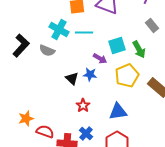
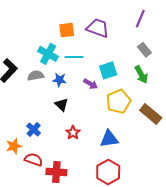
green arrow: (139, 49) -> (141, 75), moved
gray semicircle: (47, 50) -> (36, 76), turned 147
blue star: (90, 74) -> (59, 80), moved
blue cross: (86, 133) -> (34, 130), moved

